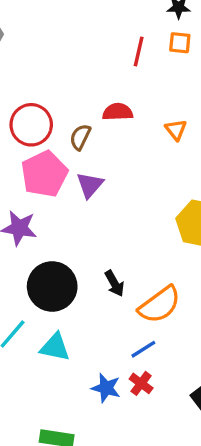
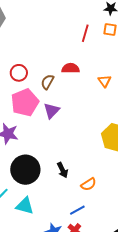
red circle: (31, 125) -> (19, 73), size x0.7
orange semicircle: (160, 305) -> (89, 184), size x0.6

